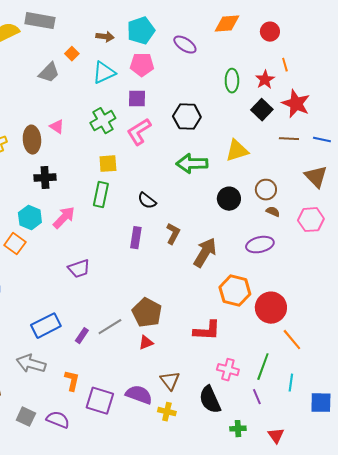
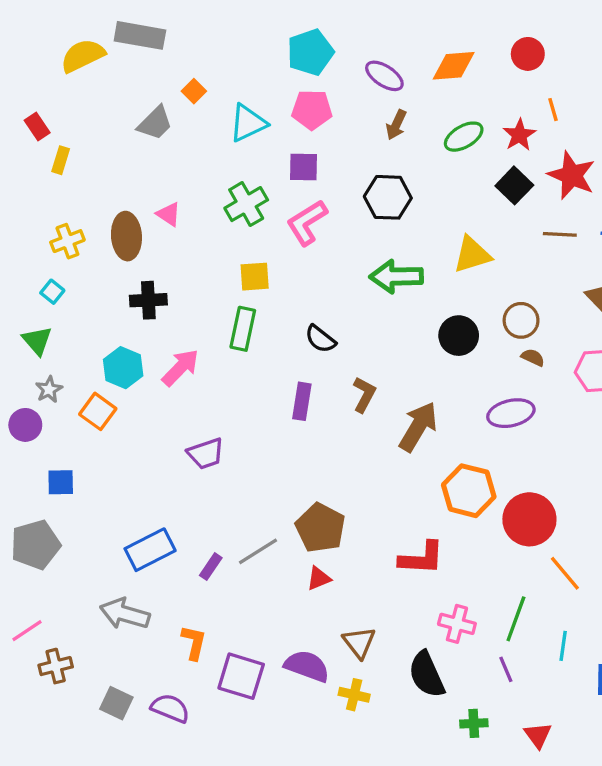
orange diamond: (227, 24) -> (454, 66), moved
brown arrow: (105, 37) -> (396, 125), moved, turned 108
green ellipse: (232, 81) -> (464, 137), turned 60

